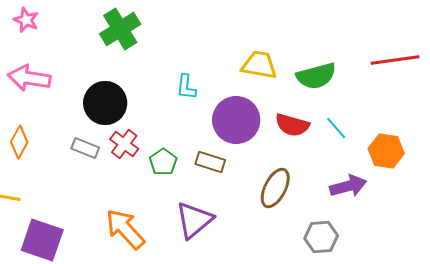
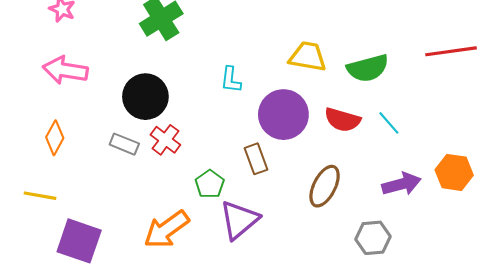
orange hexagon: (386, 151) -> (454, 172), moved
green pentagon: (163, 162) -> (210, 184), moved
brown rectangle: (210, 162) -> (256, 159), turned 52
orange arrow: (125, 229) -> (166, 229), turned -84

